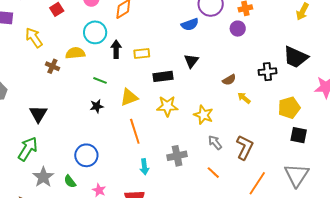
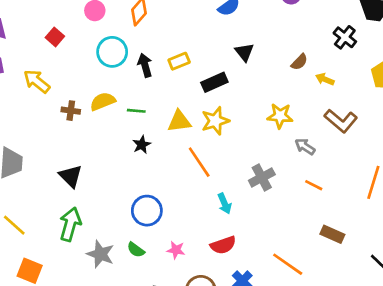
yellow semicircle: (75, 53) -> (103, 101), moved
black cross: (267, 72) -> (345, 37), turned -30
yellow triangle: (129, 97) -> (179, 121), turned 30
yellow star: (167, 106) -> (215, 121), moved
brown L-shape: (245, 147) -> (341, 121), moved, turned 120

